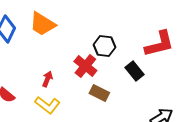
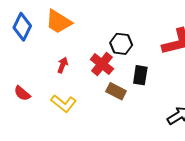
black rectangle: (134, 71) -> (140, 75), moved, turned 48
red arrow: (47, 79) -> (63, 65), moved

